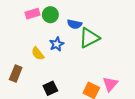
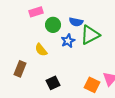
green circle: (50, 15) -> (53, 25), moved
blue star: (57, 44) -> (68, 41), moved

